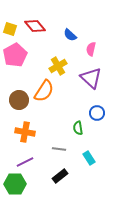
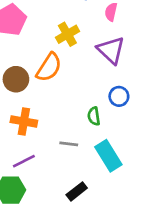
cyan rectangle: (89, 158) -> (108, 156), size x1.6
black rectangle: (60, 176) -> (77, 191), moved

